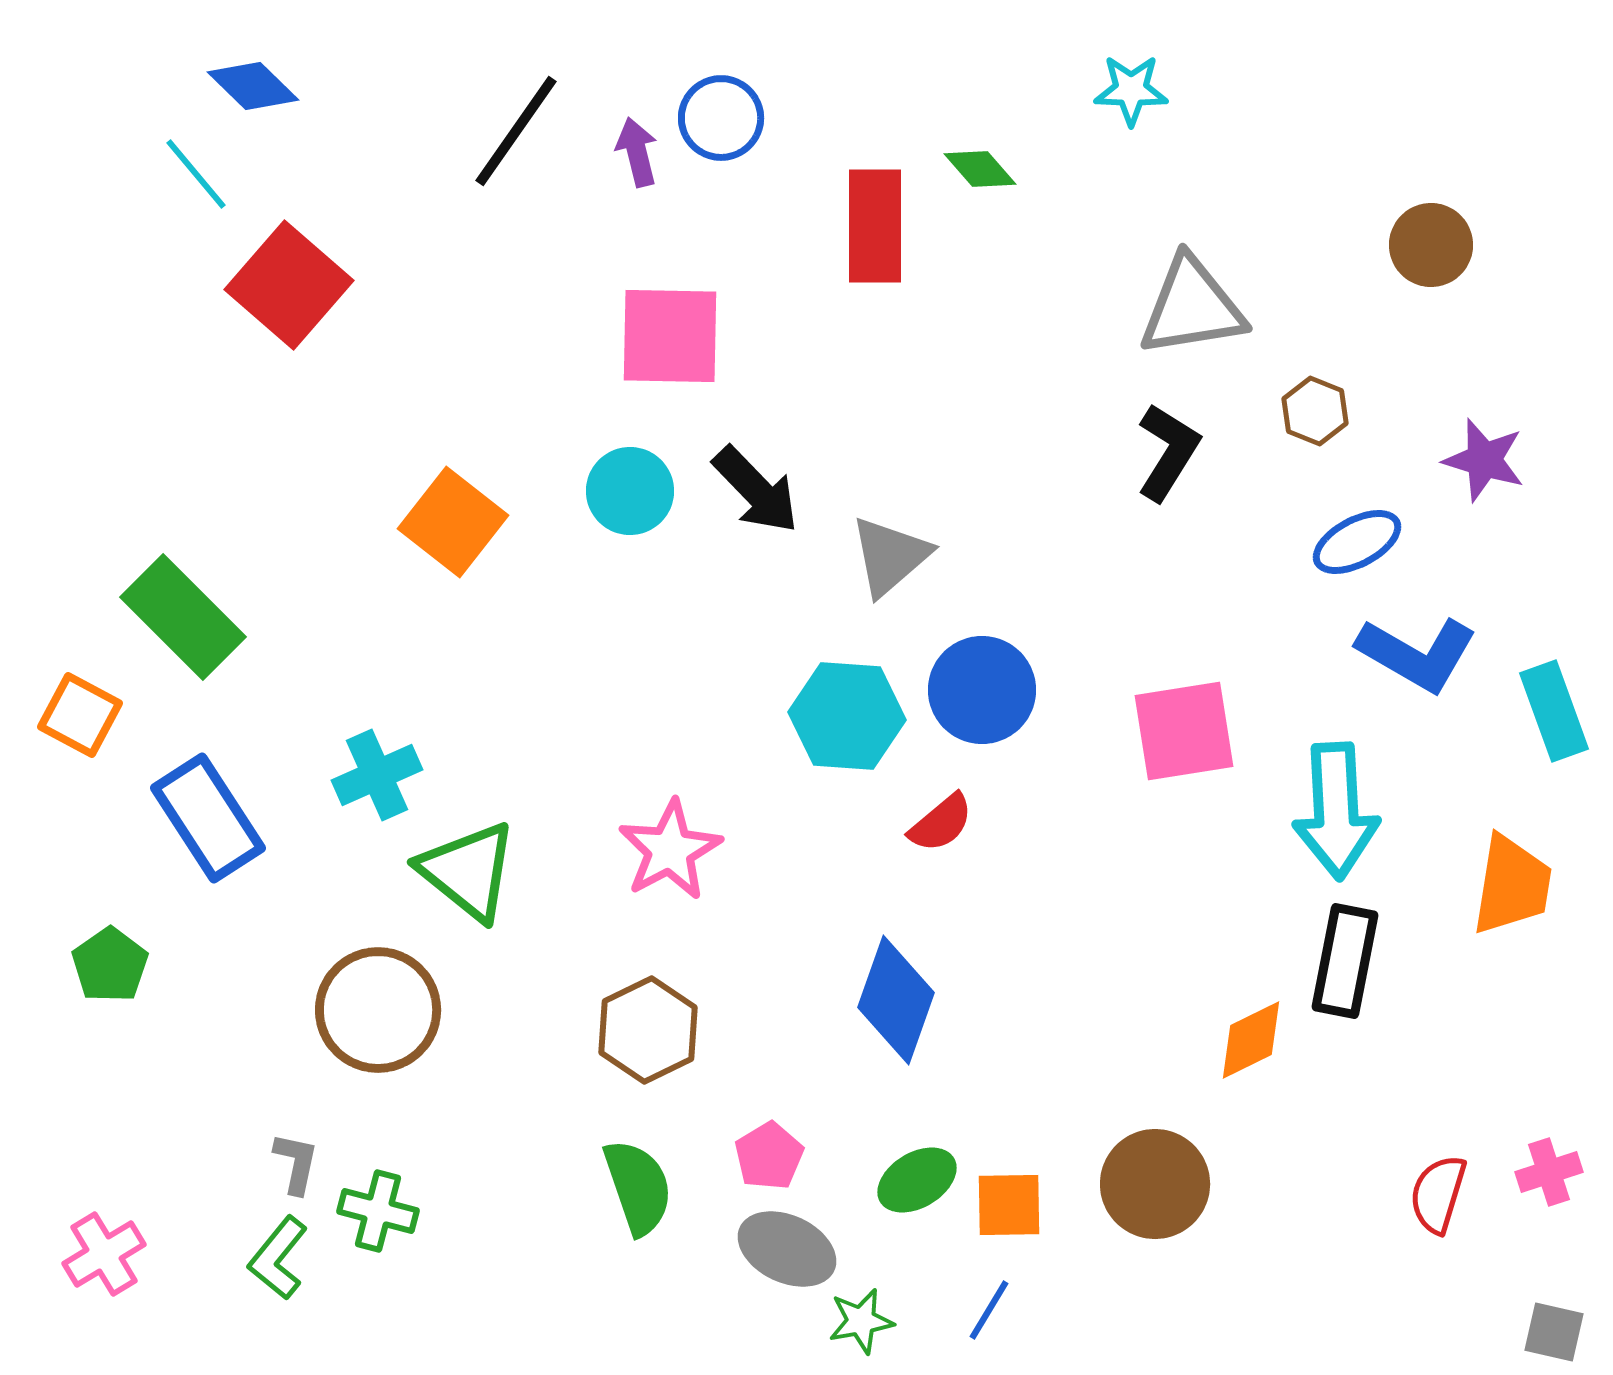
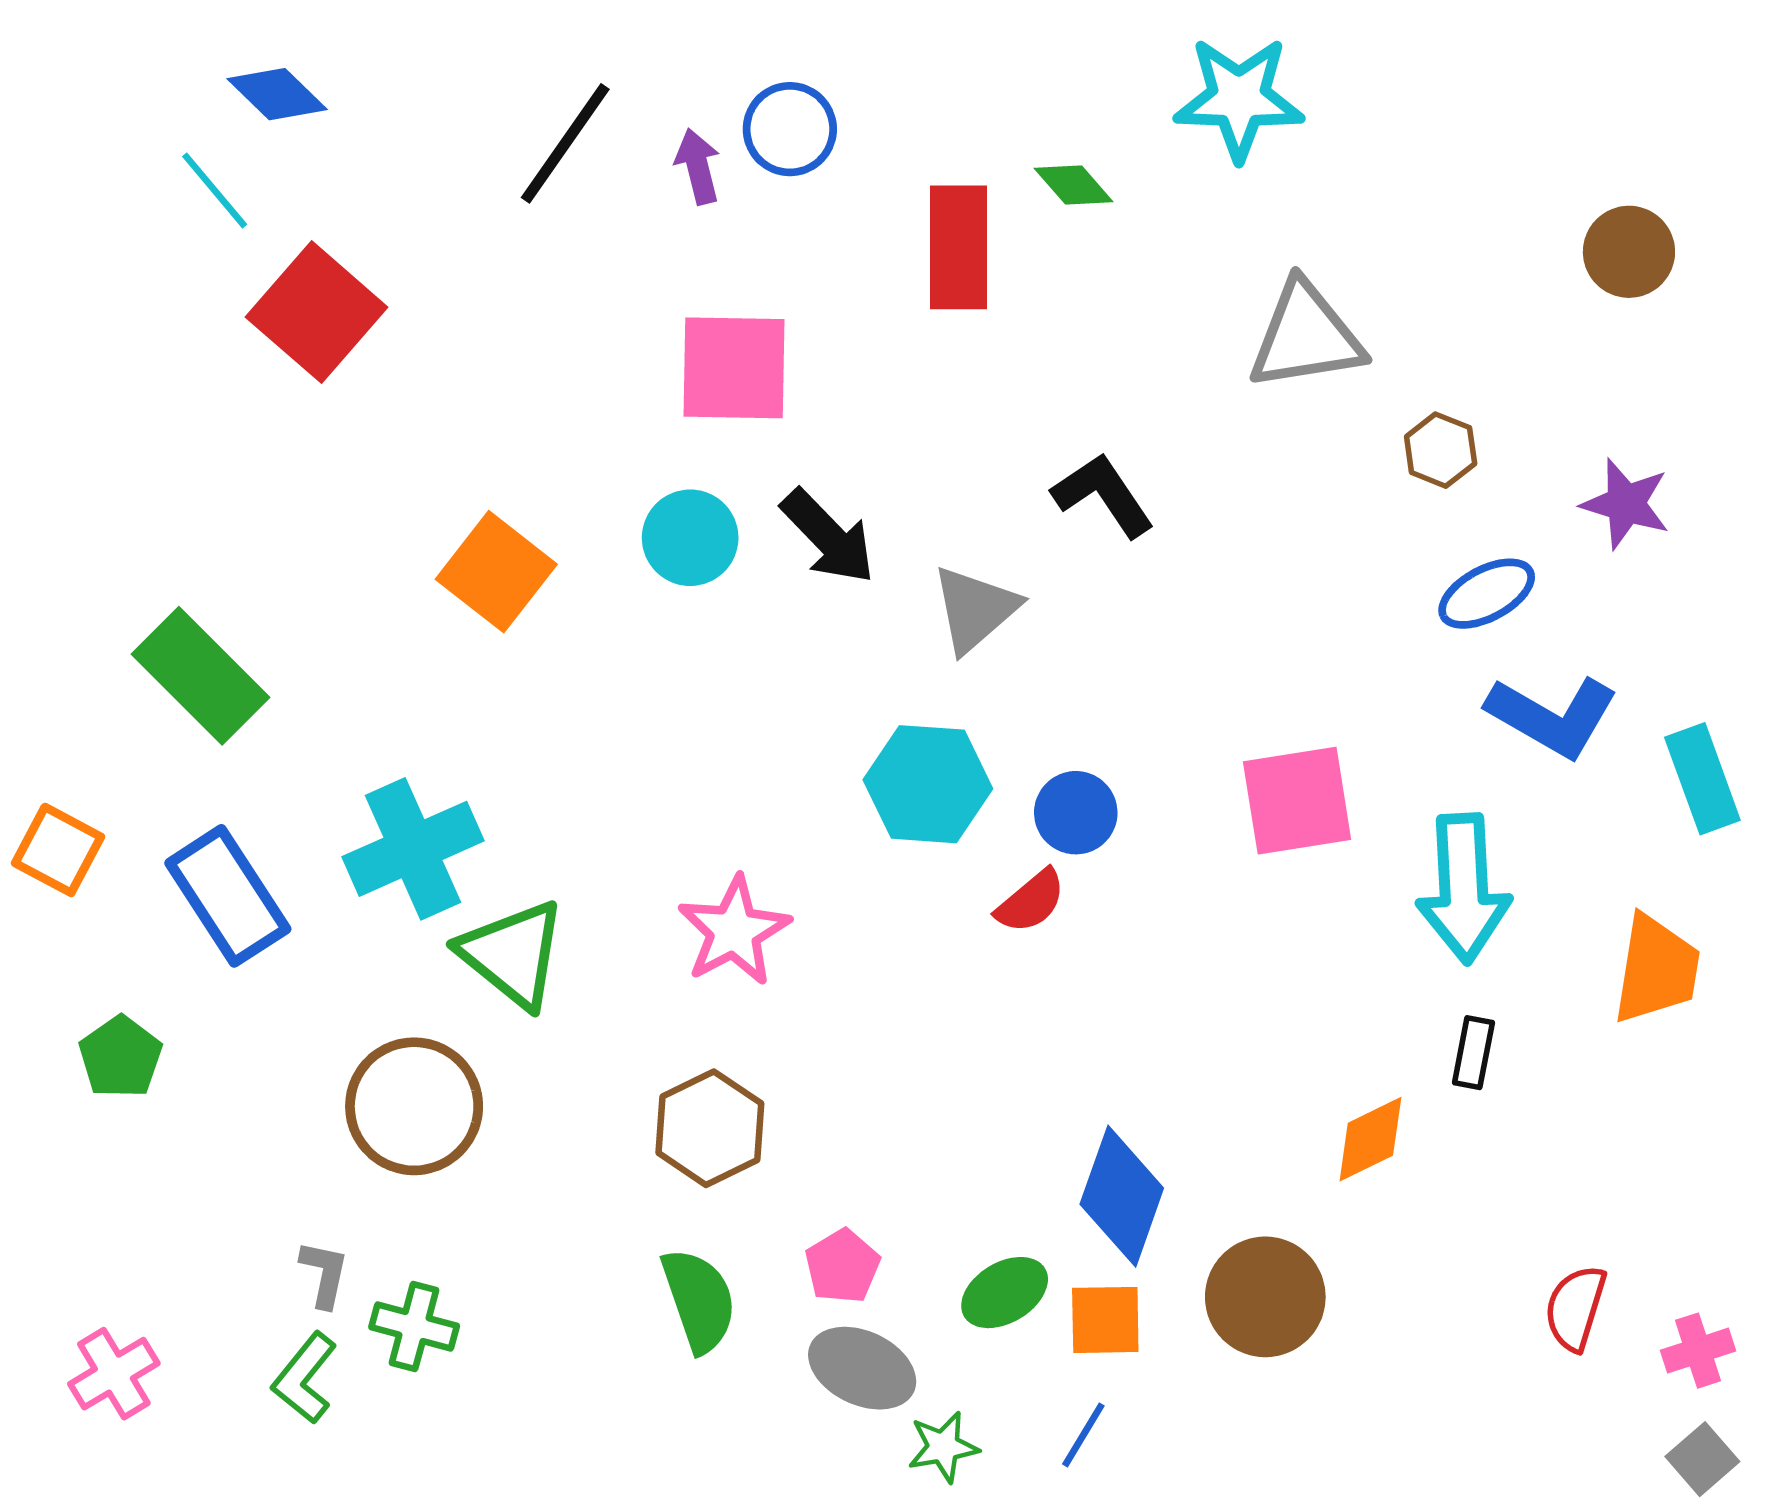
cyan star: (1131, 90) -> (1239, 98), size x1.6
brown circle: (1431, 245) -> (1629, 252), moved
black L-shape: (1168, 452) -> (1103, 495), moved, turned -66
blue circle: (982, 690) -> (1076, 813), moved, size x0.7
orange square: (80, 715) -> (58, 850), moved
cyan cross: (377, 775) -> (413, 849), size x1.4
black rectangle: (1345, 961) -> (1473, 1053), size x0.6
blue diamond: (896, 1000) -> (1122, 1196), moved
pink cross: (1549, 1172) -> (1698, 1351), moved
gray square: (1554, 1332) -> (1702, 1459), turned 36

